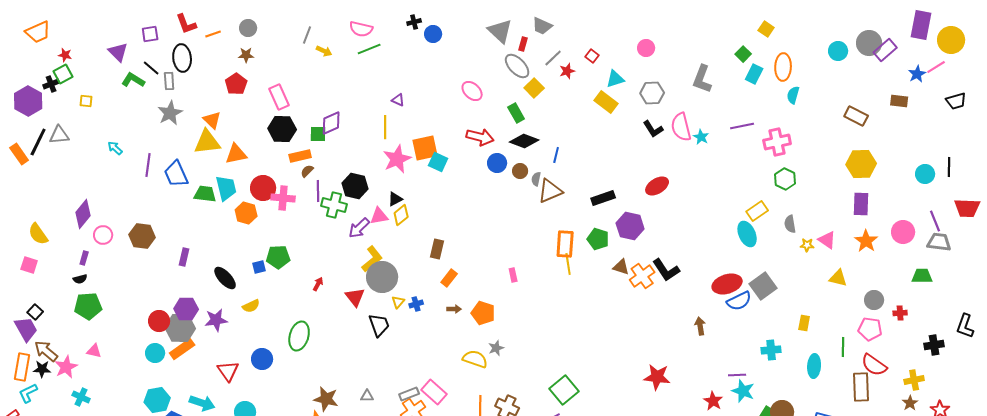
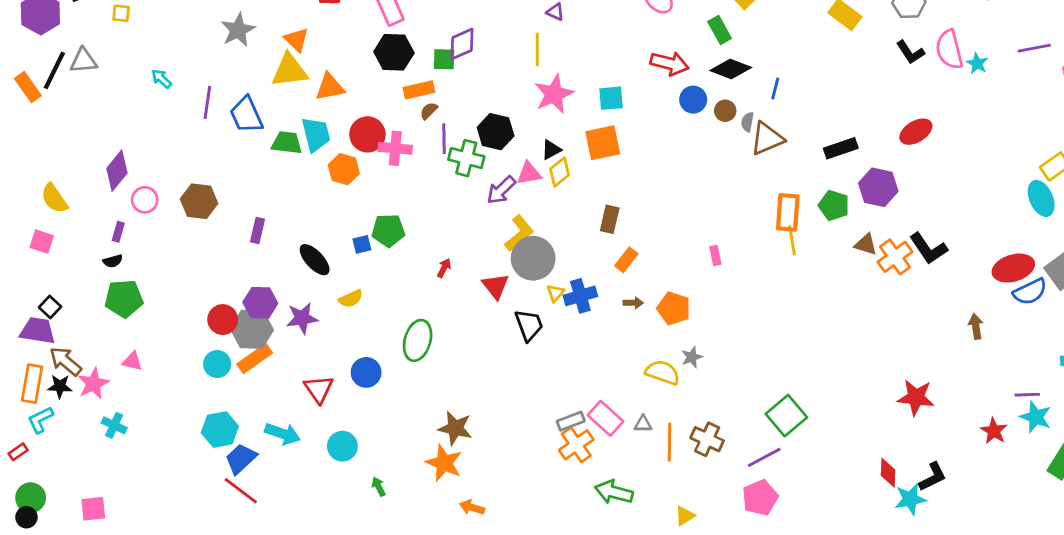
orange square: (425, 148) -> (603, 143), moved
cyan square: (438, 162) -> (611, 98), turned -30
blue cross: (416, 304) -> (580, 296), size x1.6
purple trapezoid: (26, 329) -> (38, 331), turned -52
gray triangle: (367, 396) -> (643, 424), moved

